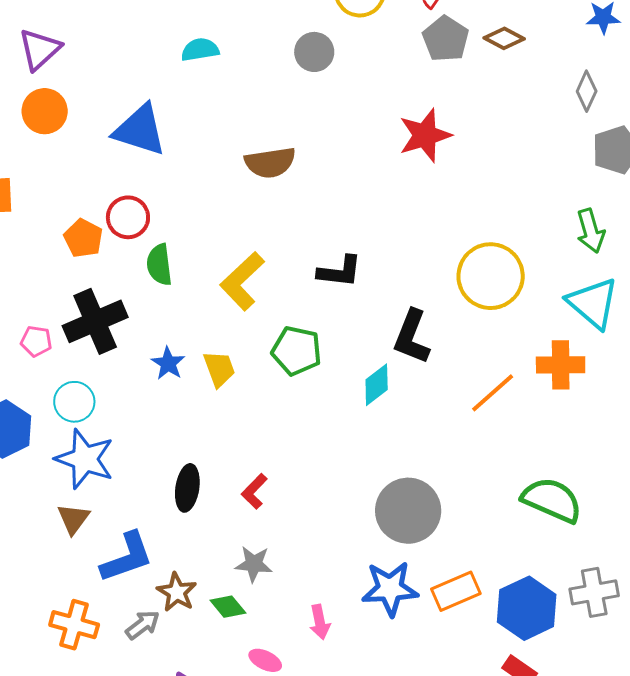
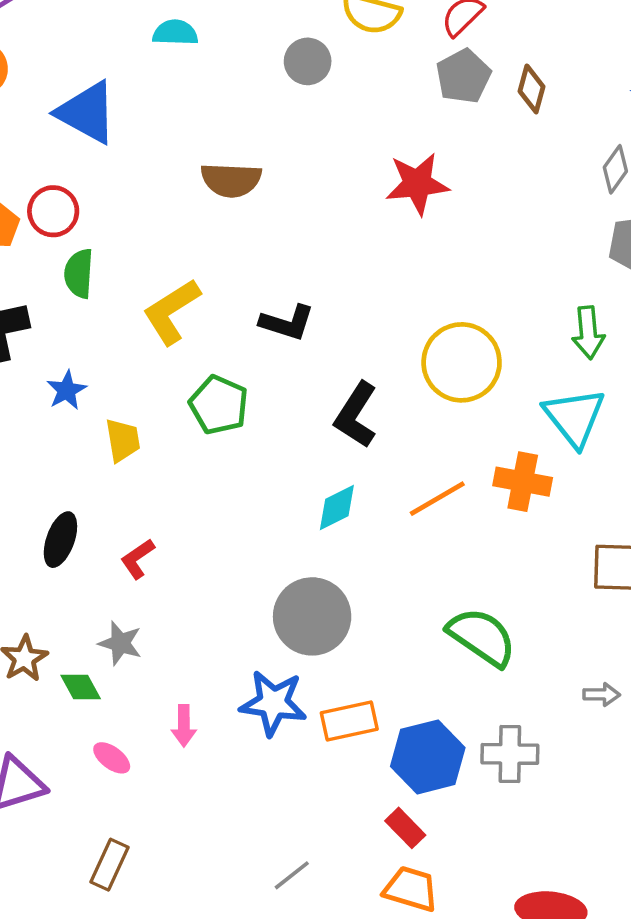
brown diamond: (504, 38) -> (531, 89), turned 66
yellow trapezoid: (219, 369) -> (123, 440), moved
cyan diamond: (377, 385) -> (337, 508), moved

